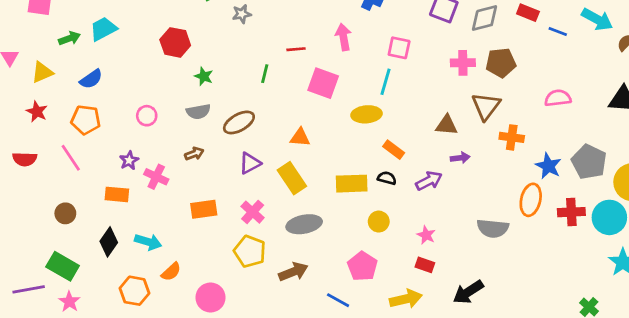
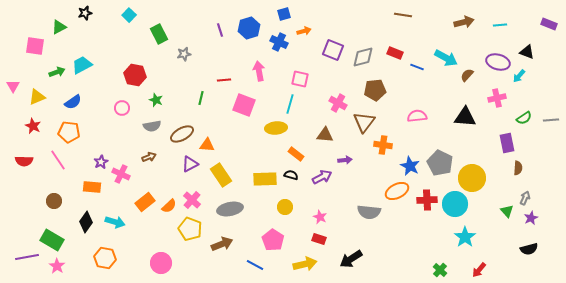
pink cross: (463, 63) -> (338, 103), moved, turned 30
pink circle: (147, 116) -> (122, 108), moved
brown triangle: (447, 125) -> (325, 135), moved
orange triangle: (300, 137) -> (207, 145), moved
orange ellipse: (531, 200) -> (397, 191), turned 50
orange rectangle: (204, 209) -> (145, 202), moved, turned -30
orange semicircle: (171, 272) -> (169, 206), moved

